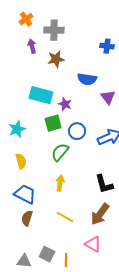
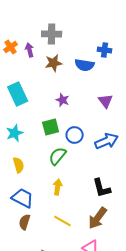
orange cross: (26, 19) -> (11, 47), moved
blue semicircle: (87, 79) -> (85, 65), moved
cyan rectangle: (41, 95) -> (18, 94), moved, turned 50
purple star: (65, 104) -> (63, 100), moved

